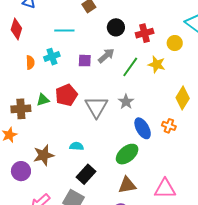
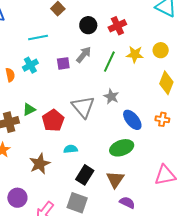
yellow circle: (175, 43) -> (161, 50), moved
red pentagon: (66, 95) -> (53, 120), moved
orange cross: (169, 126) -> (162, 119), moved
green ellipse: (127, 154) -> (122, 148), turned 30
purple circle: (21, 171) -> (17, 198), moved
brown triangle: (127, 185) -> (115, 179), moved, turned -36

